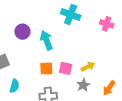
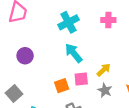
cyan cross: (71, 15) -> (68, 22), turned -30
cyan arrow: (46, 40) -> (74, 53), moved

